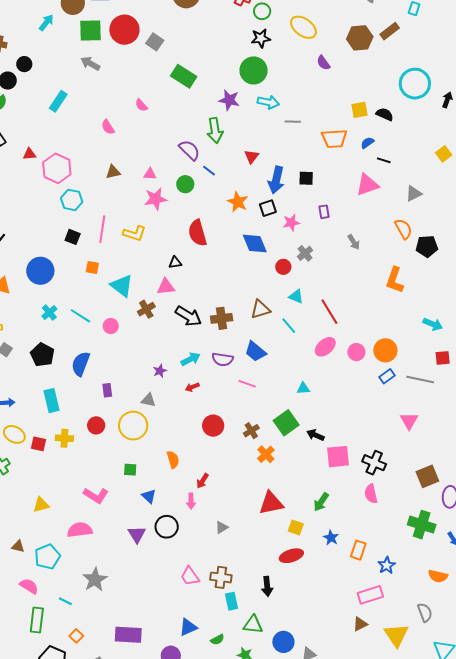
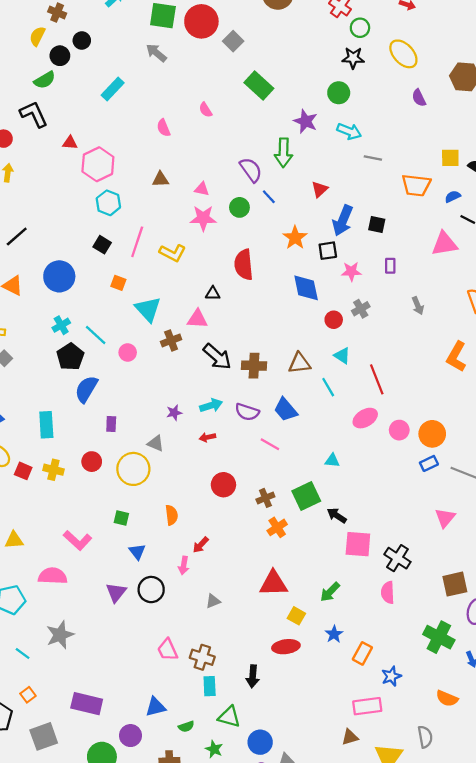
green circle: (254, 70) -> (339, 93), size x0.7
black pentagon: (42, 355) -> (70, 357), moved

